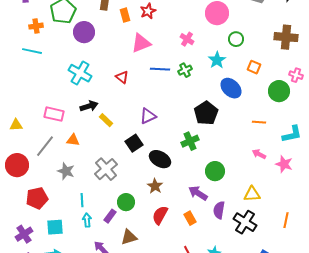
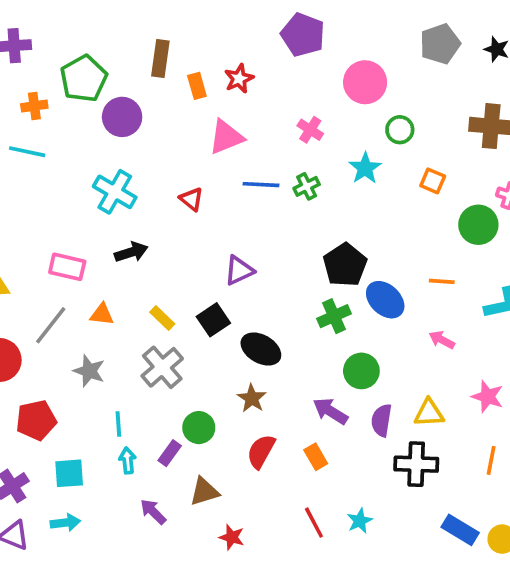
blue ellipse: (231, 88) -> (385, 300), moved
yellow rectangle: (106, 120) -> (162, 318), moved
green cross: (190, 141) -> (334, 316), moved
pink star: (284, 164) -> (488, 397), moved
purple semicircle: (219, 210) -> (382, 420), moved
black cross: (245, 222) -> (416, 464), turned -30

